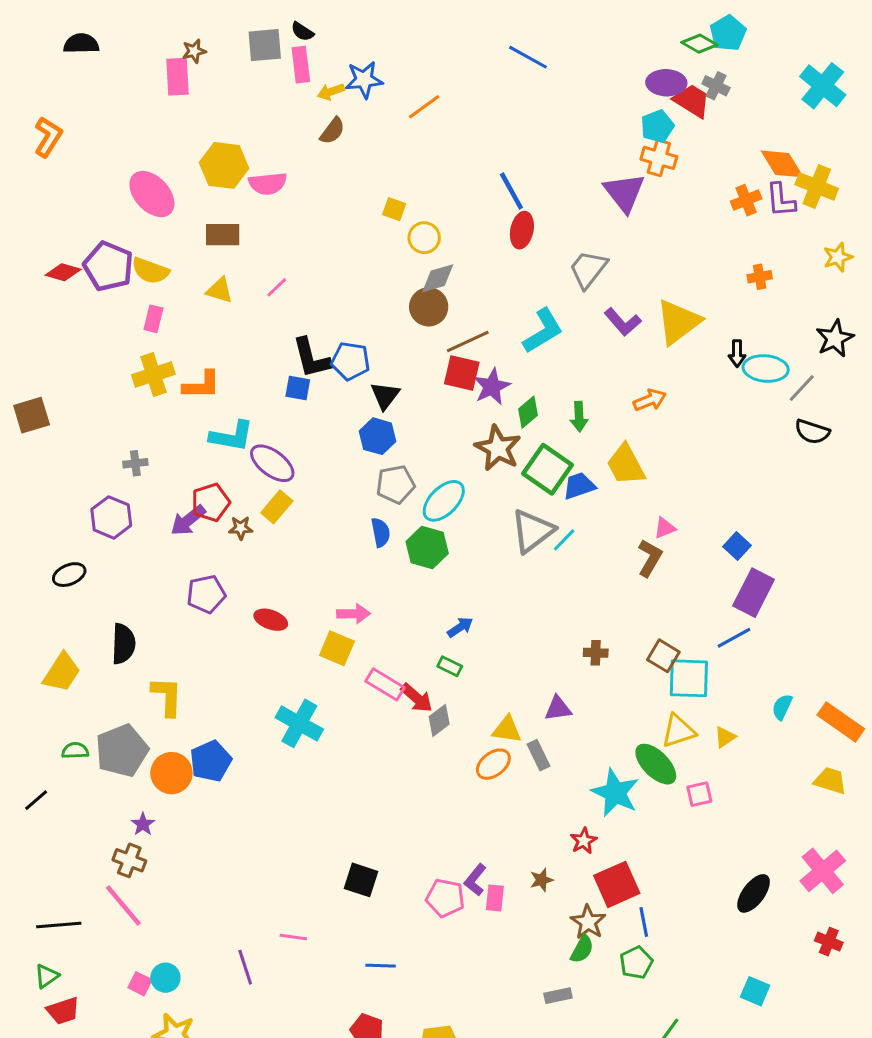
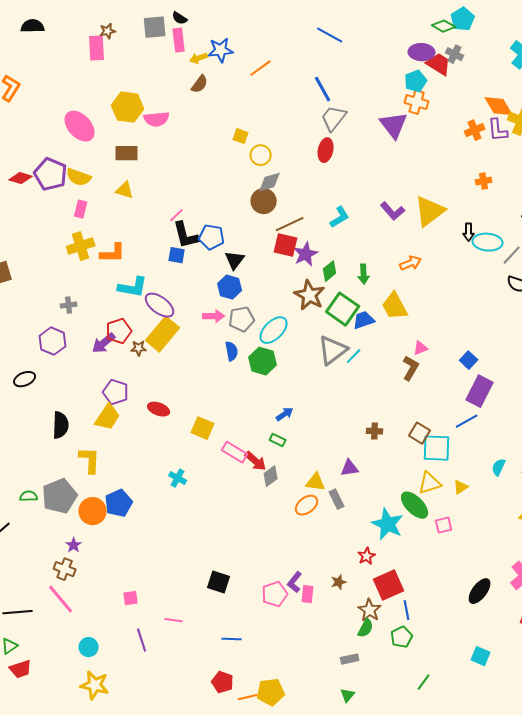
blue line: (511, 191) -> (323, 89), moved
gray trapezoid: (588, 269) -> (334, 118), moved
pink line: (277, 287) -> (177, 215), moved
cyan L-shape: (543, 331) -> (340, 217), size x0.7
yellow rectangle: (277, 507) -> (163, 334), size x1.6
purple pentagon: (206, 594) -> (116, 392), turned 30
pink arrow: (353, 614) -> (214, 316), moved
yellow trapezoid: (62, 672) -> (108, 417), moved
cyan cross: (299, 723) -> (178, 478), size x0.6
pink pentagon: (445, 898) -> (275, 594), turned -30
pink square: (140, 984) -> (131, 598), moved, turned -35

